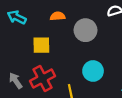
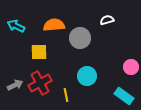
orange semicircle: (58, 16) -> (54, 25), size x1.5
gray arrow: (16, 81) -> (15, 85), turned 98

